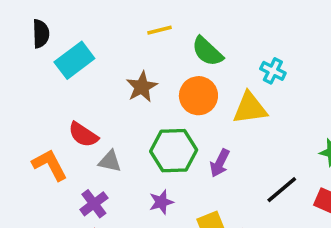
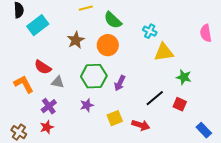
yellow triangle: (250, 108) -> (164, 52), moved

